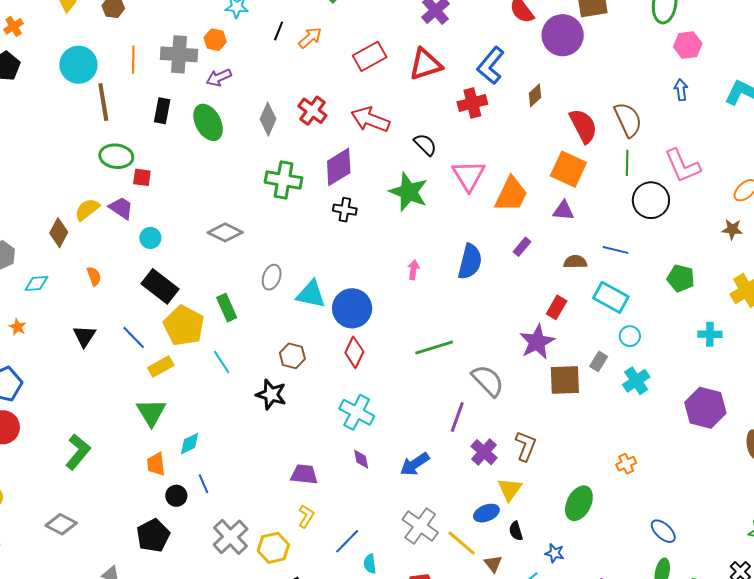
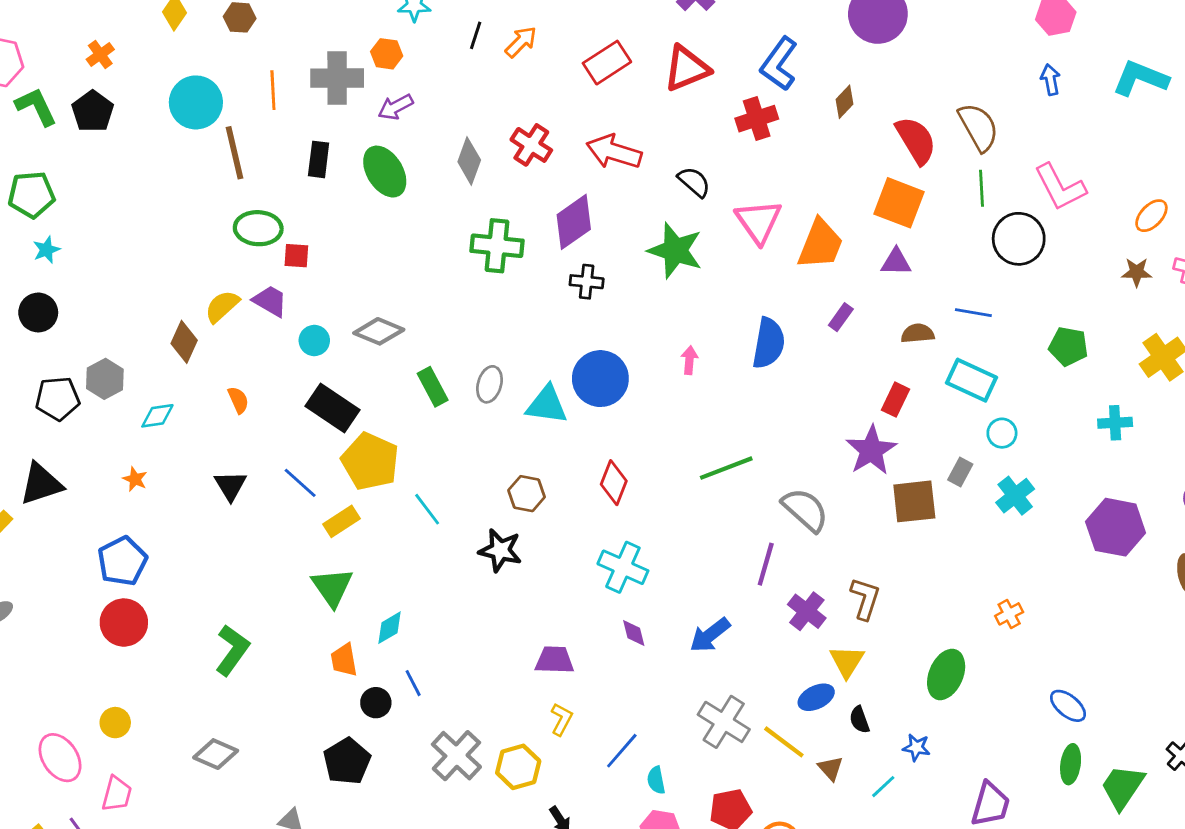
gray diamond: (225, 232) -> (379, 331), moved
green rectangle: (227, 308) -> (433, 387), moved
blue circle: (352, 308) -> (600, 379), moved

